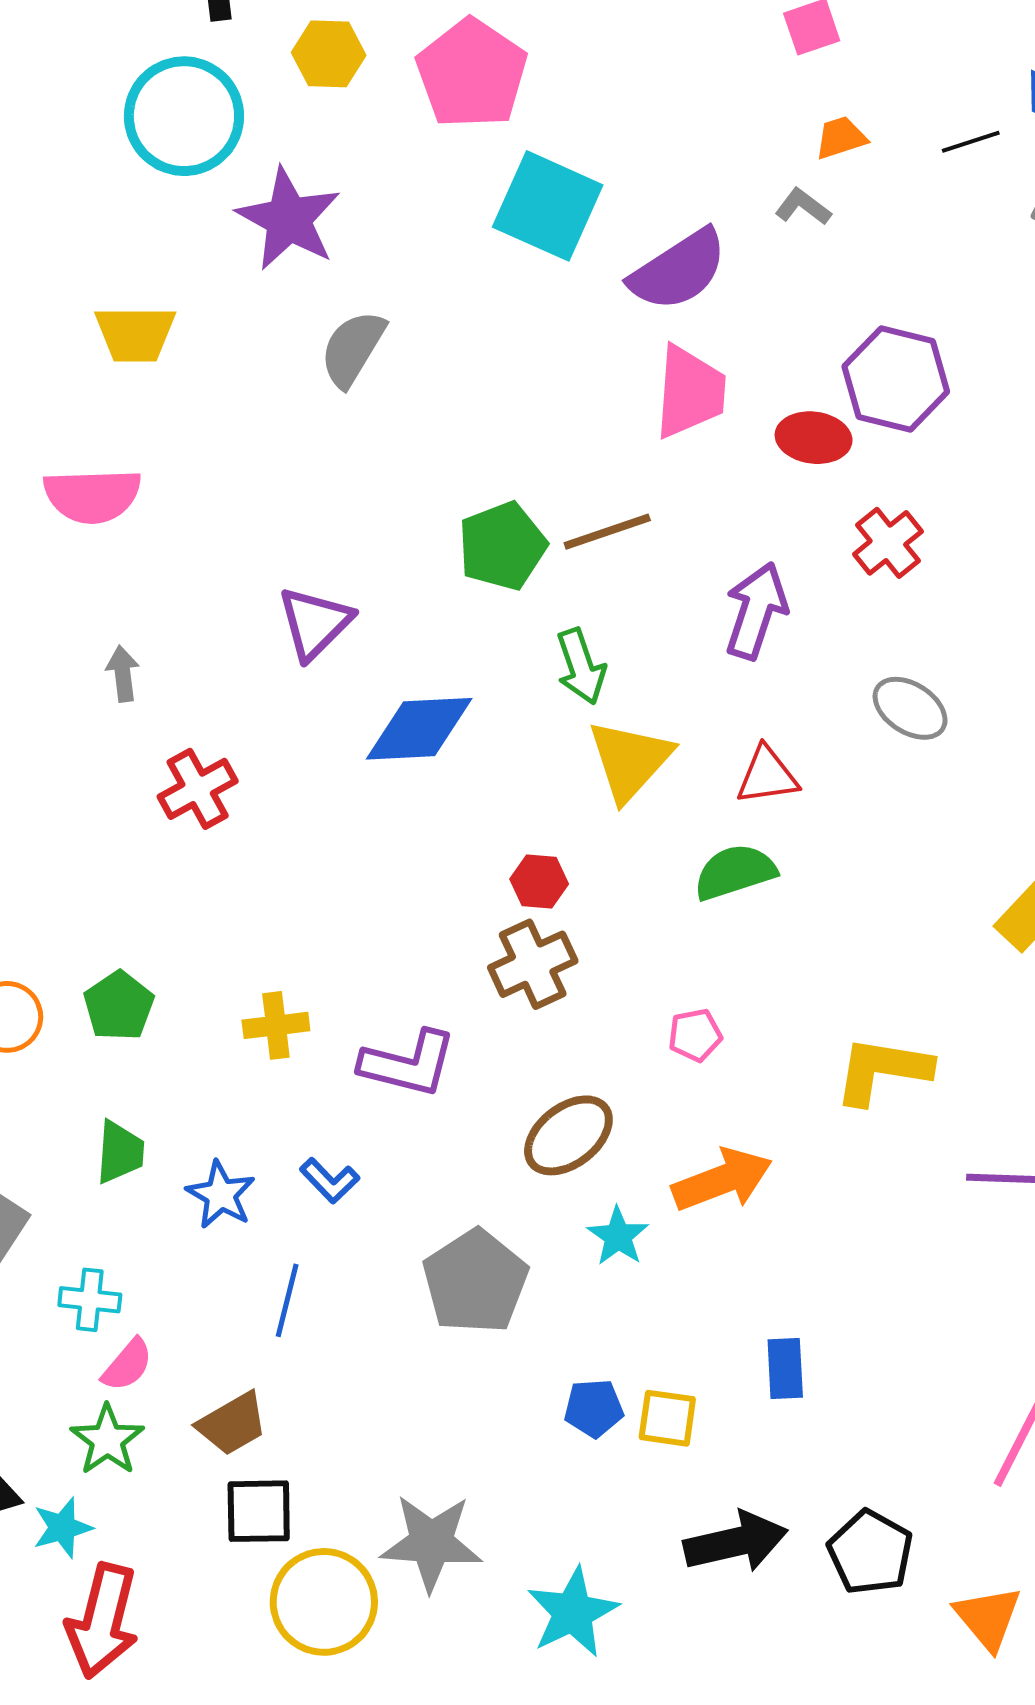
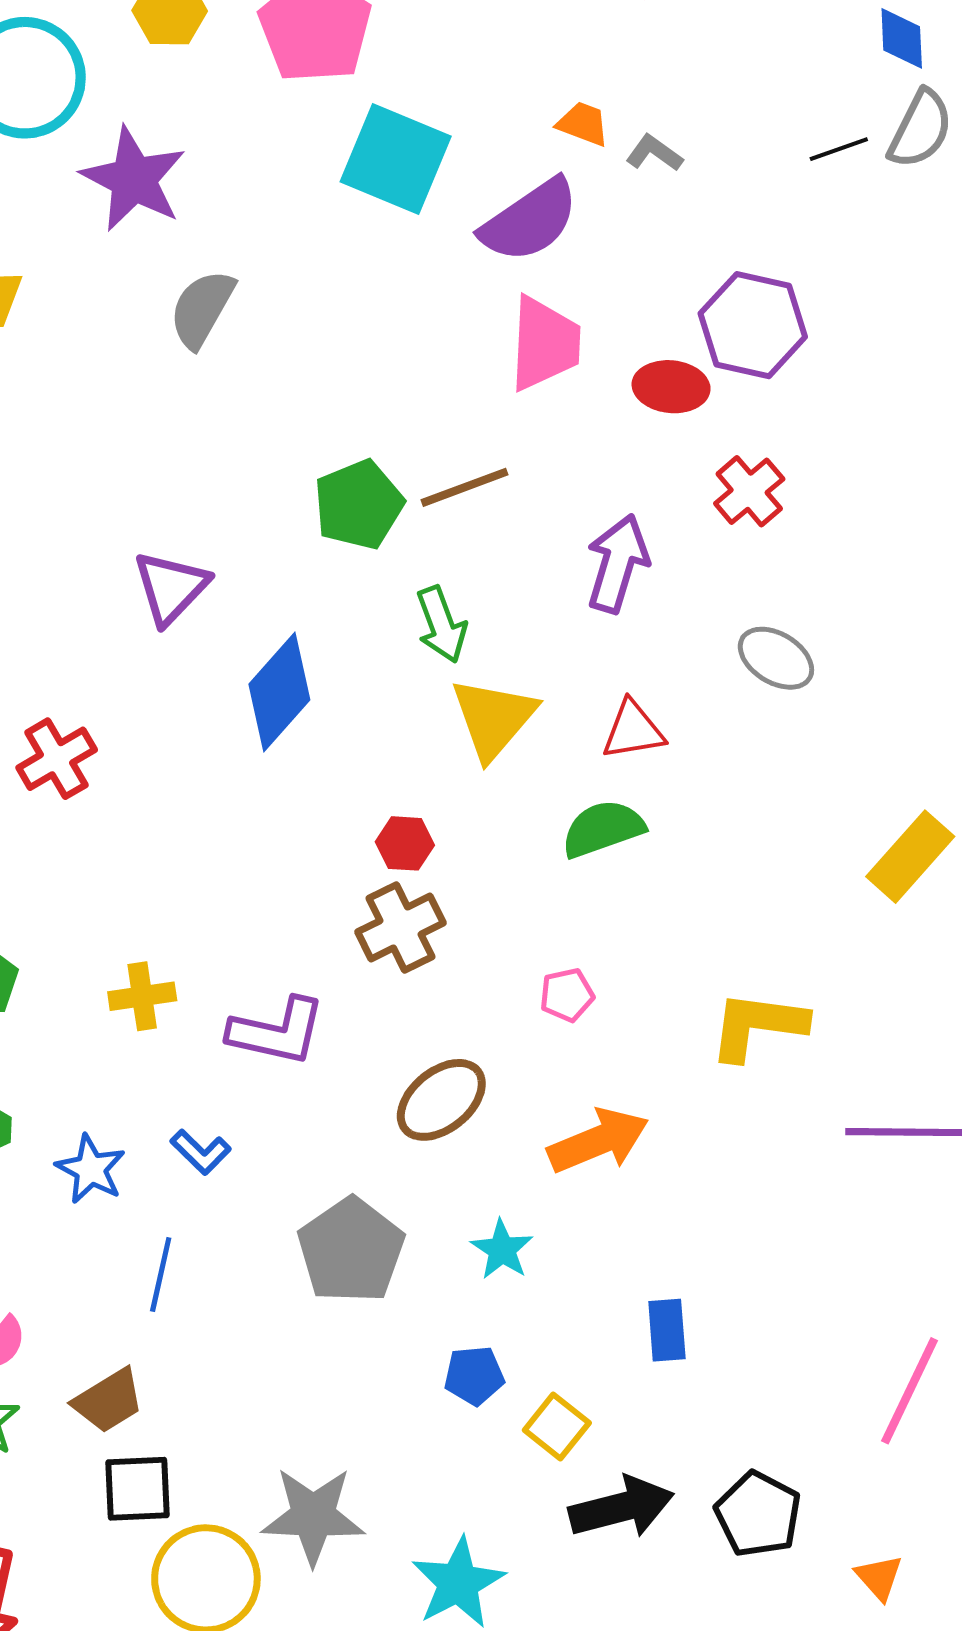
orange trapezoid: (841, 138) -> (583, 124), moved, turned 40
black line: (971, 142) -> (839, 149), moved
blue diamond: (419, 729) -> (279, 692), turned -44
cyan star: (618, 1236) -> (502, 1250), moved
yellow square: (667, 1418) -> (557, 1426), moved, turned 32
orange triangle: (988, 1618) -> (879, 1577), size x0.7

